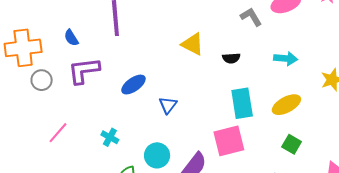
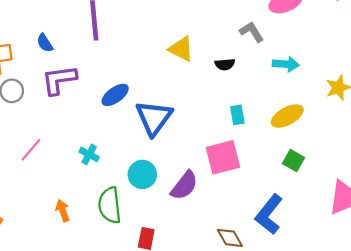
gray L-shape: (251, 17) -> (252, 32), moved
cyan rectangle: (242, 103) -> (237, 115), size x0.6
blue triangle: (168, 105) -> (154, 118), size x1.8

